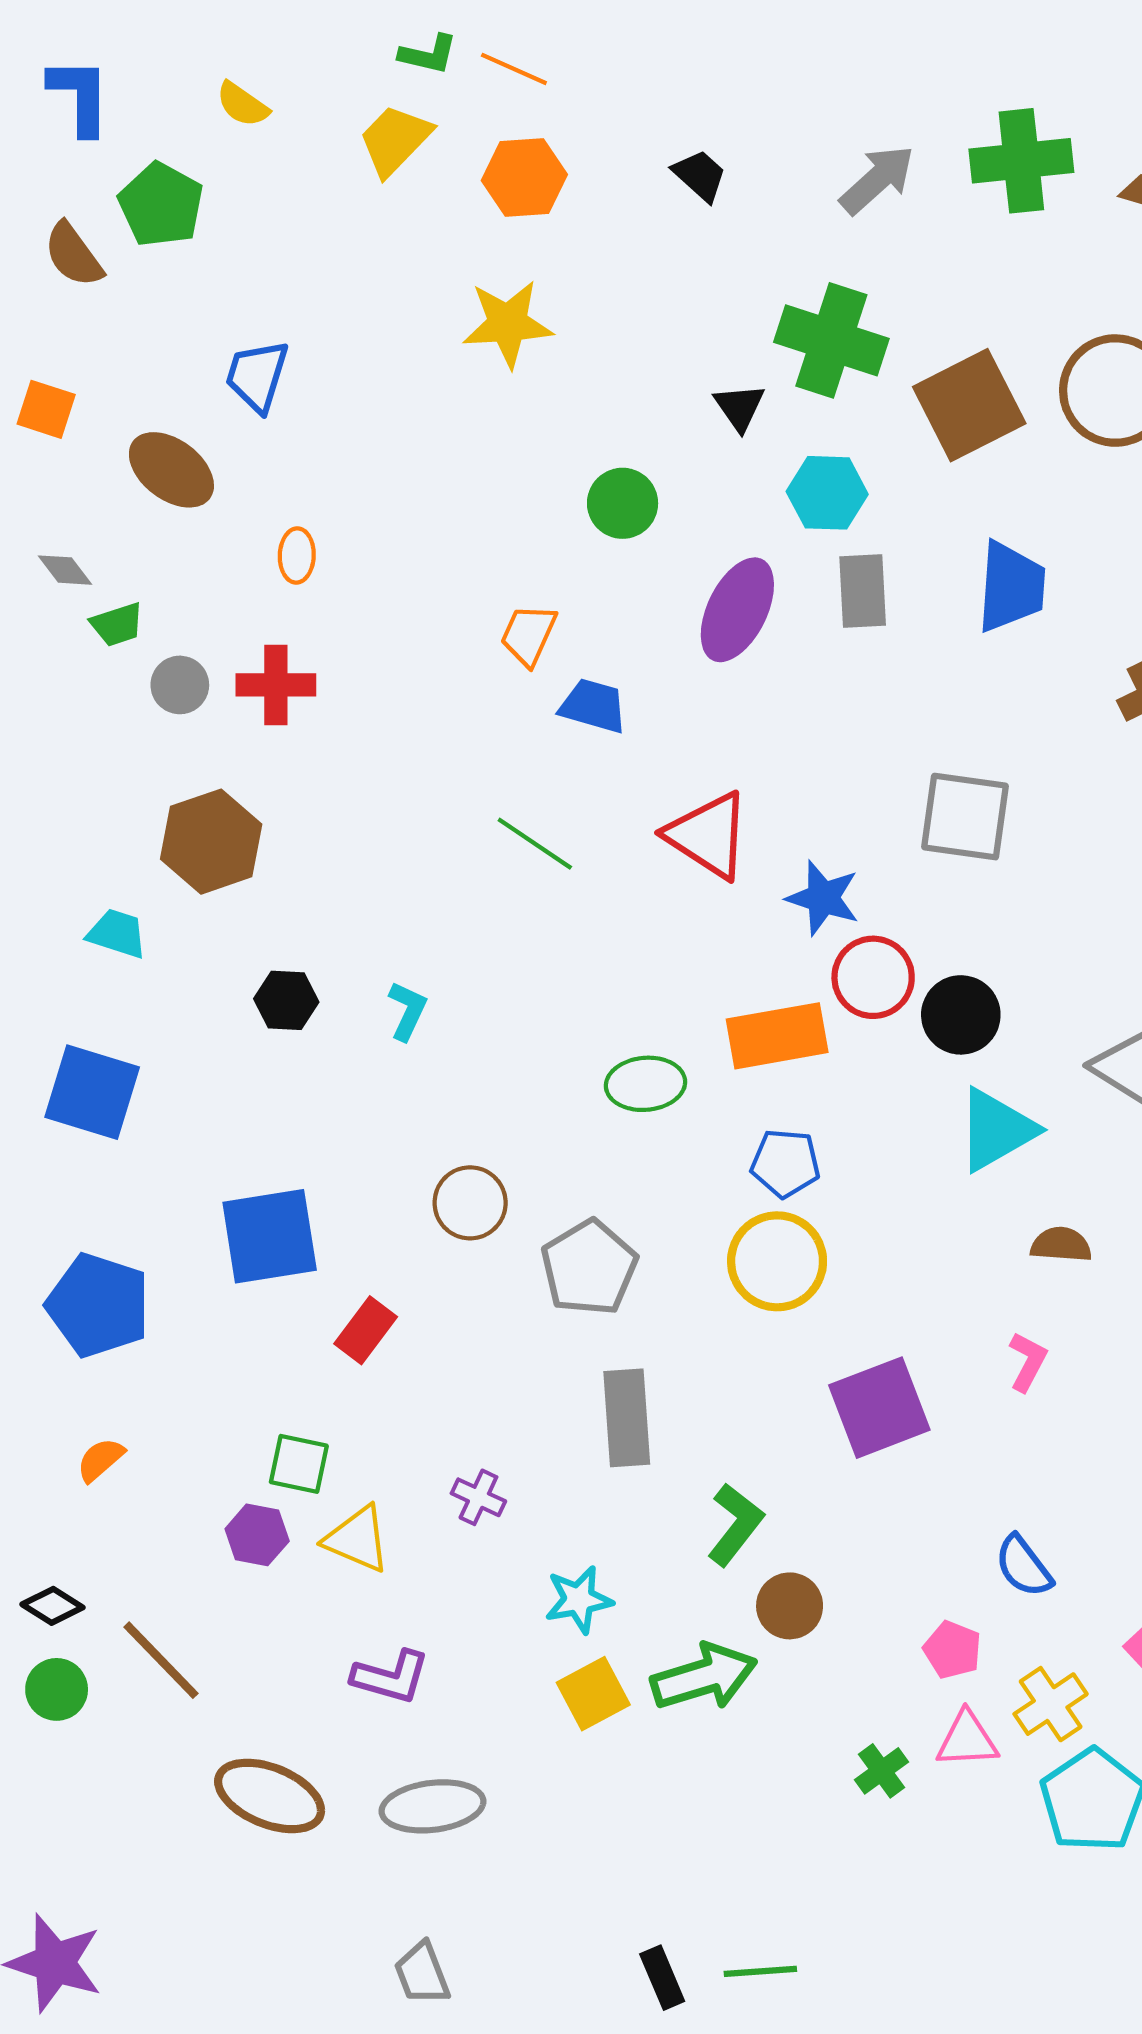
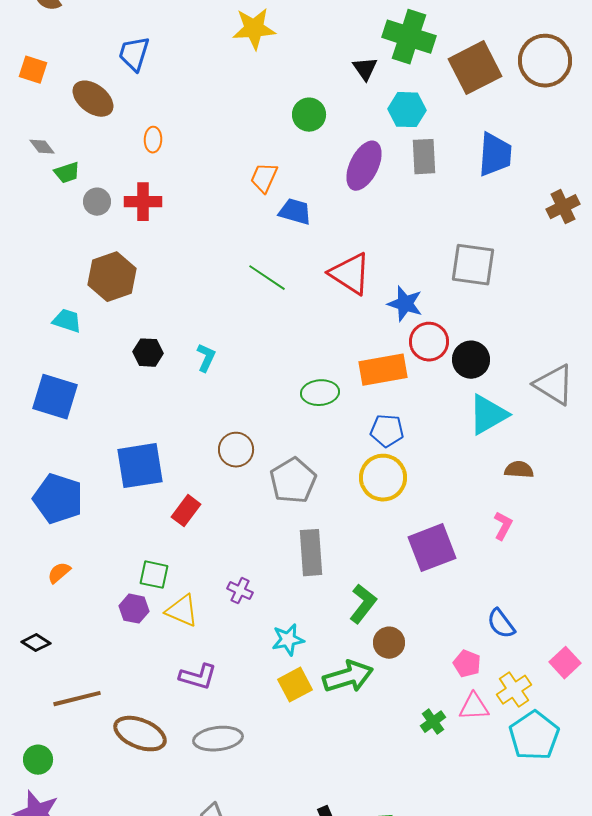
brown line: (161, 1660) -> (77, 699), moved, turned -60
green circle: (57, 1689) -> (38, 760), moved

